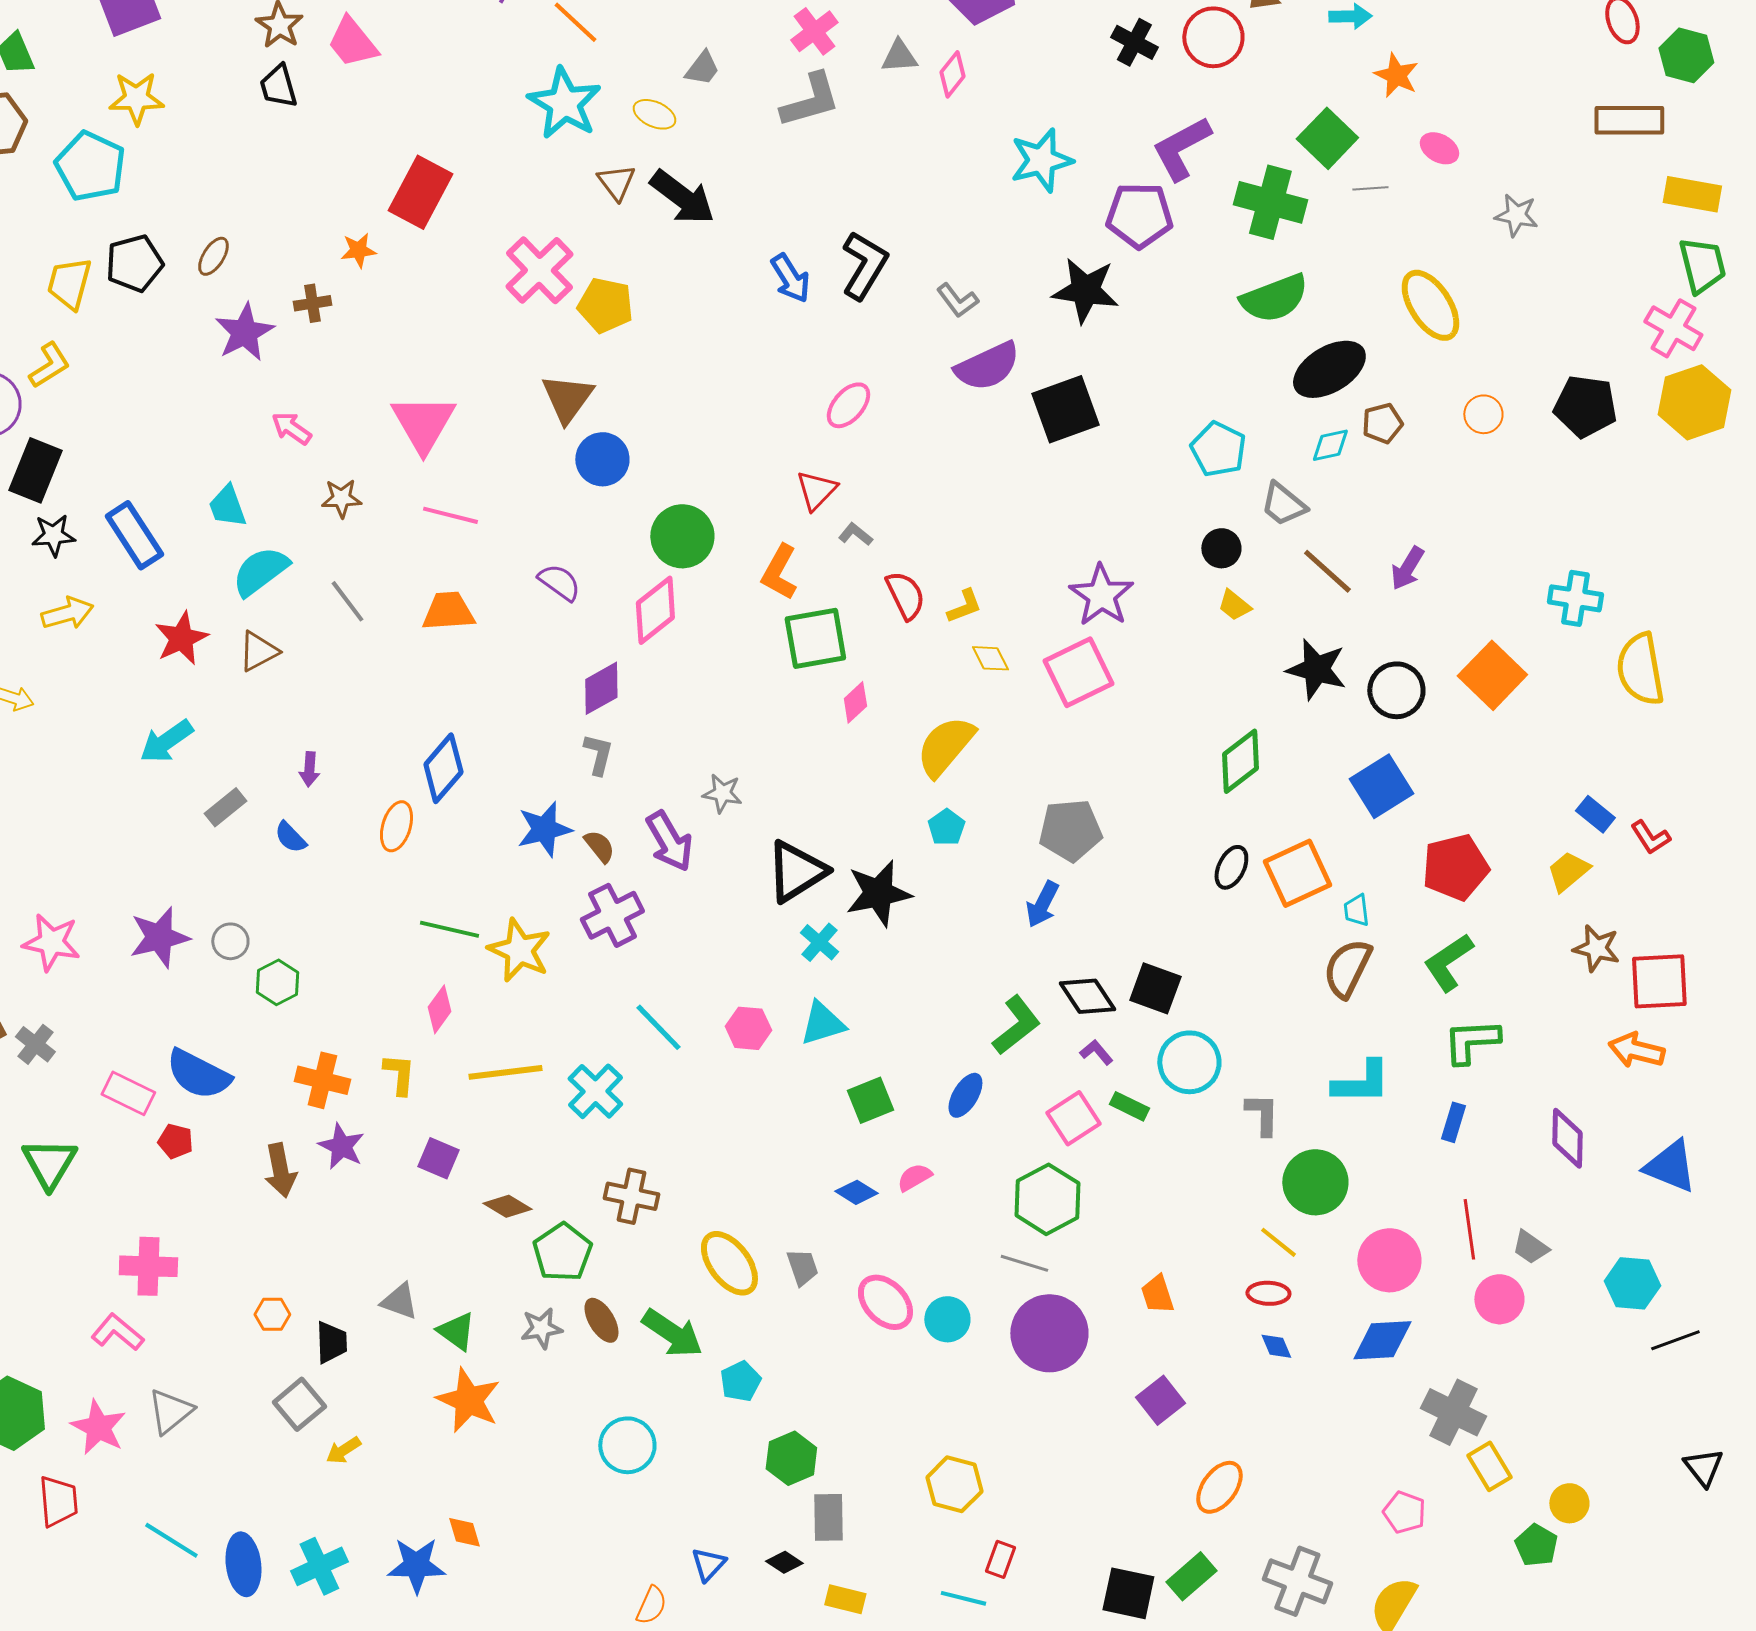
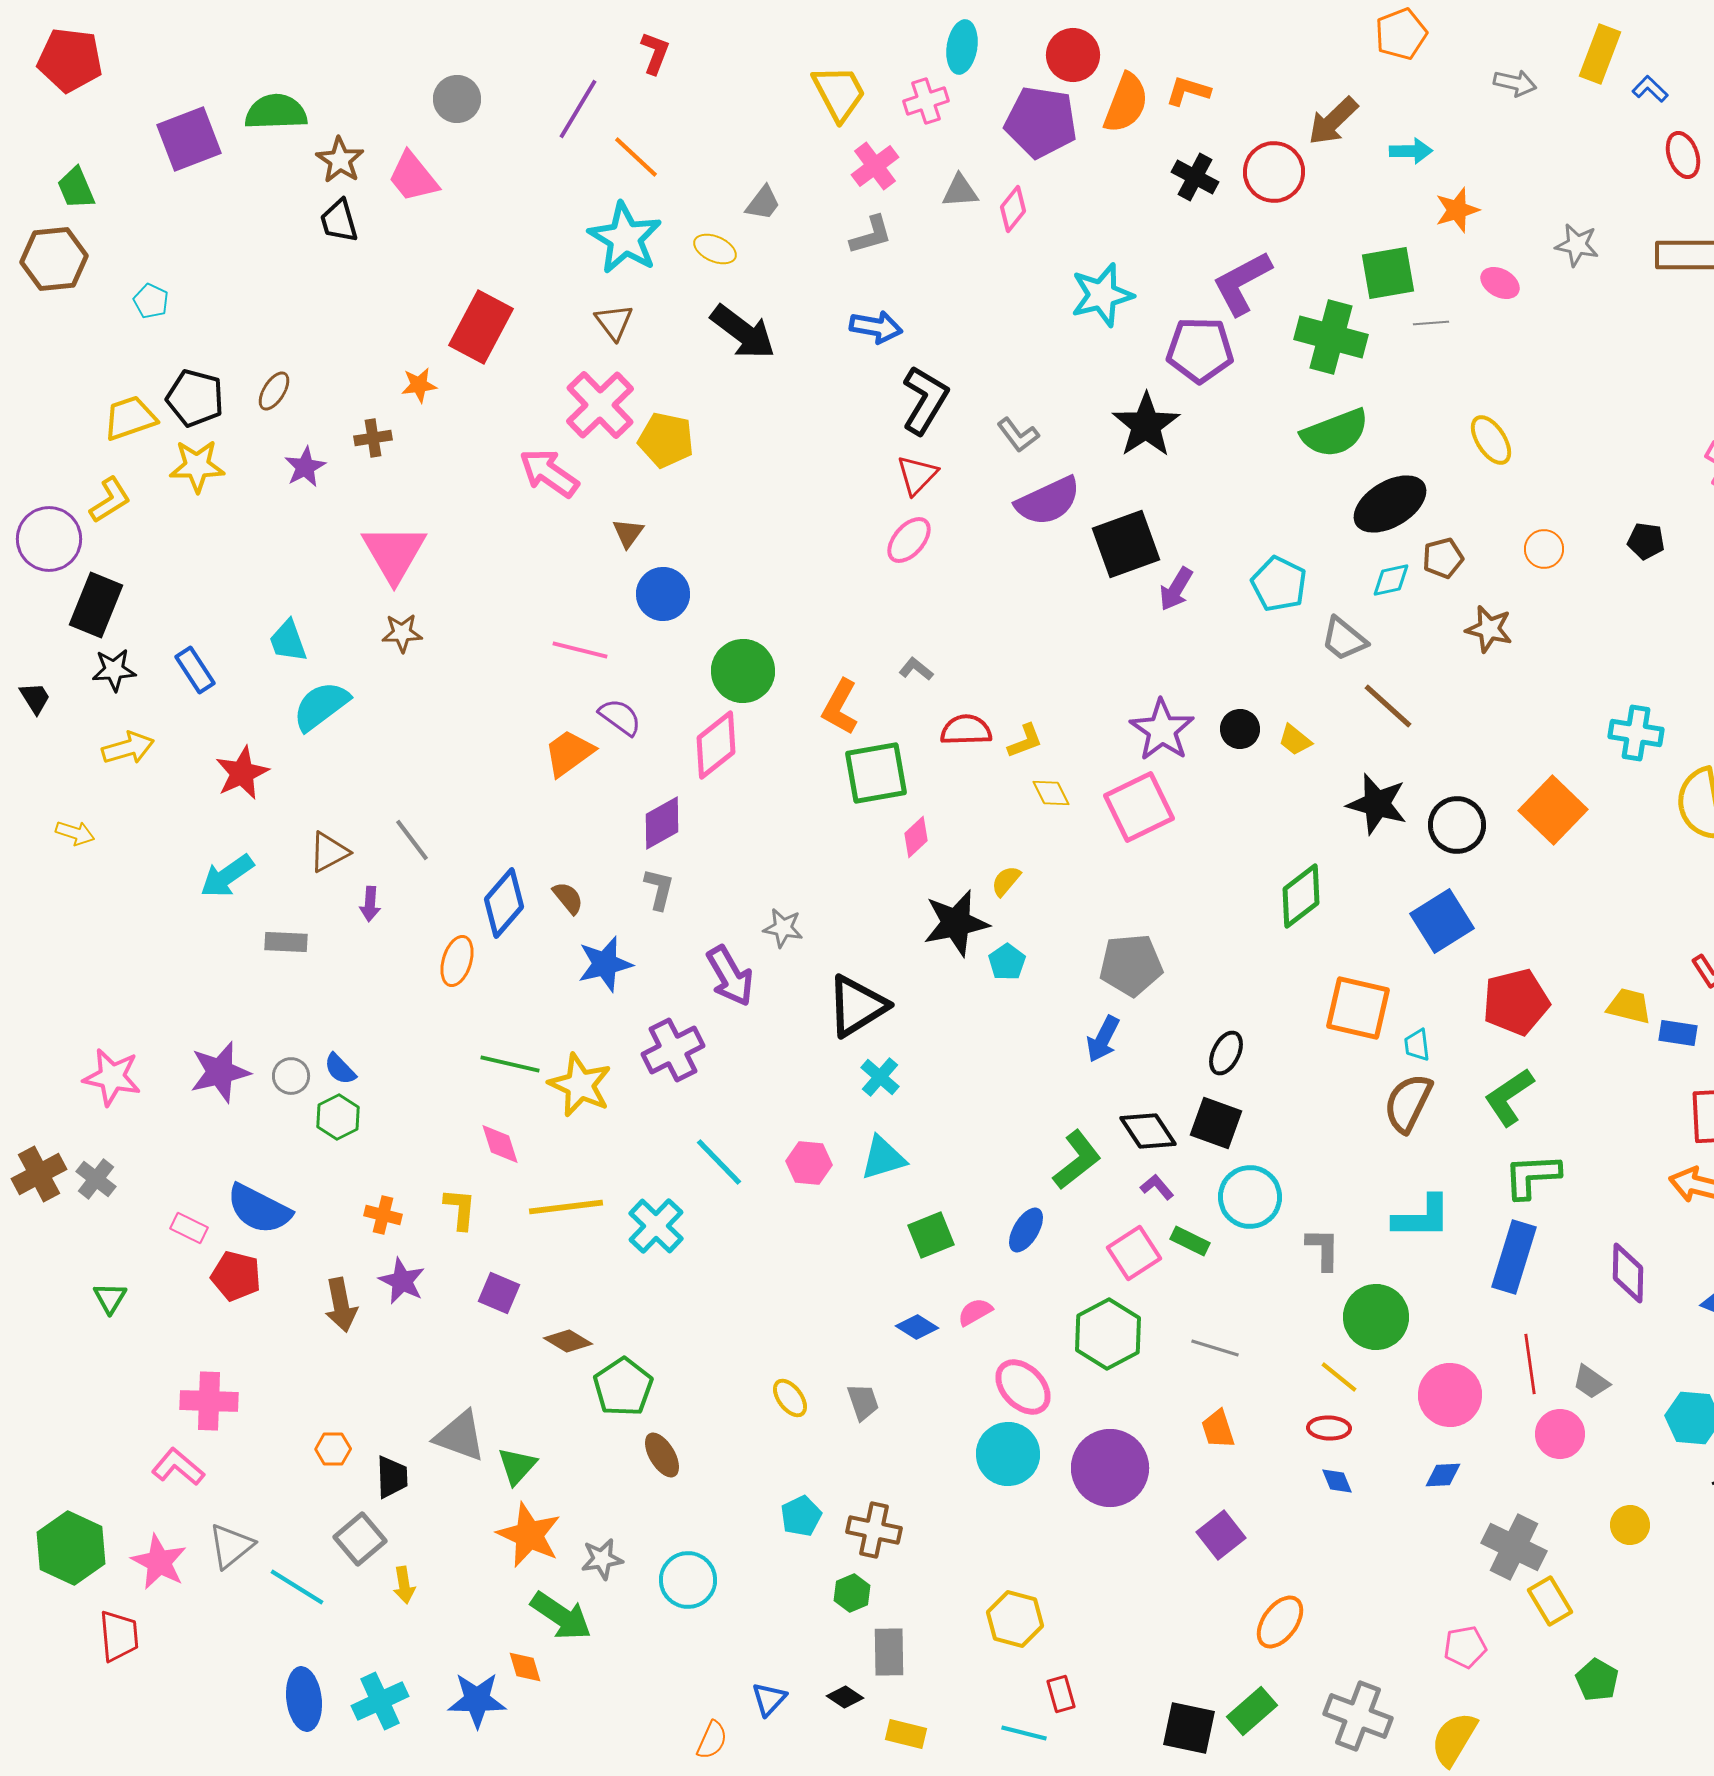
orange star: (1396, 75) -> (1457, 210), turned 30
yellow star: (136, 98) -> (197, 466), moved
gray L-shape: (810, 100) -> (871, 235), size x0.7
green square: (1327, 138) -> (1388, 273), turned 36
cyan pentagon: (90, 166) -> (151, 301), size x0.5
brown triangle: (616, 182) -> (614, 322), moved
gray star: (1516, 215) -> (1577, 245), moved
black pentagon: (134, 263) -> (195, 398), turned 30
blue arrow: (790, 278) -> (876, 327), moved, turned -48
yellow trapezoid: (69, 283) -> (130, 418), turned 56
black star: (1085, 290) -> (1146, 425), turned 30
yellow ellipse: (1430, 305) -> (1491, 440), size x0.7
purple star: (244, 332) -> (305, 467), size x0.7
brown triangle: (567, 398) -> (628, 533), size x0.6
black pentagon: (1585, 406) -> (1646, 541), size x0.6
pink triangle: (423, 423) -> (394, 553), moved
pink arrow: (291, 428) -> (549, 473), moved, size x1.5
red triangle: (816, 490) -> (917, 475), moved
pink line: (450, 515) -> (580, 650), moved
blue rectangle: (134, 535) -> (195, 670), size x0.7
black circle: (1221, 548) -> (1240, 729), moved
purple arrow: (1407, 568) -> (1176, 589), moved
red semicircle: (905, 595) -> (966, 730), turned -66
gray line: (347, 601) -> (412, 840), moved
orange trapezoid: (448, 611) -> (569, 753), moved, turned -32
brown triangle: (258, 651) -> (329, 852), moved
yellow semicircle: (945, 746) -> (1006, 881), size x0.5
gray rectangle: (225, 807) -> (286, 942), turned 42
blue rectangle: (1595, 814) -> (1678, 1033), moved, turned -30
blue semicircle: (290, 837) -> (340, 1069), moved
brown semicircle: (599, 846) -> (568, 898), moved
black ellipse: (1231, 867) -> (1226, 1053), moved
yellow trapezoid: (1568, 871) -> (1629, 1006), turned 54
orange square: (1297, 873) -> (1358, 1008), turned 38
black star: (878, 893) -> (956, 923), moved
brown star: (1596, 948) -> (1489, 629), moved
pink diamond: (439, 1009) -> (500, 1144), turned -54
orange cross: (322, 1080) -> (383, 1215), size x0.7
pink rectangle: (128, 1093) -> (189, 1228), size x0.7
blue rectangle: (1453, 1122) -> (1514, 1257), size x1.8
red pentagon: (175, 1141) -> (236, 1276), size x1.4
green triangle: (49, 1163) -> (110, 1298), size x0.6
brown cross: (631, 1196) -> (874, 1530), moved
yellow ellipse: (729, 1263) -> (790, 1398), size x0.6
gray line: (1024, 1263) -> (1215, 1348), moved
gray triangle: (399, 1301) -> (460, 1436), size x1.4
pink ellipse: (885, 1302) -> (1023, 1387), moved
cyan circle: (947, 1319) -> (1008, 1454), size x1.4
gray star: (541, 1328) -> (602, 1559), moved
green triangle: (456, 1331) -> (517, 1466), turned 36
green arrow: (672, 1333) -> (561, 1616), moved
blue diamond: (1382, 1340) -> (1443, 1475), size x0.6
yellow arrow: (343, 1450) -> (404, 1585), turned -66
green hexagon: (791, 1458) -> (852, 1593), size x0.7
yellow circle: (1569, 1503) -> (1630, 1525), moved
pink pentagon: (1404, 1512) -> (1465, 1647), turned -30
cyan line: (171, 1540) -> (297, 1587), moved
red rectangle: (1000, 1559) -> (1061, 1694), turned -36

